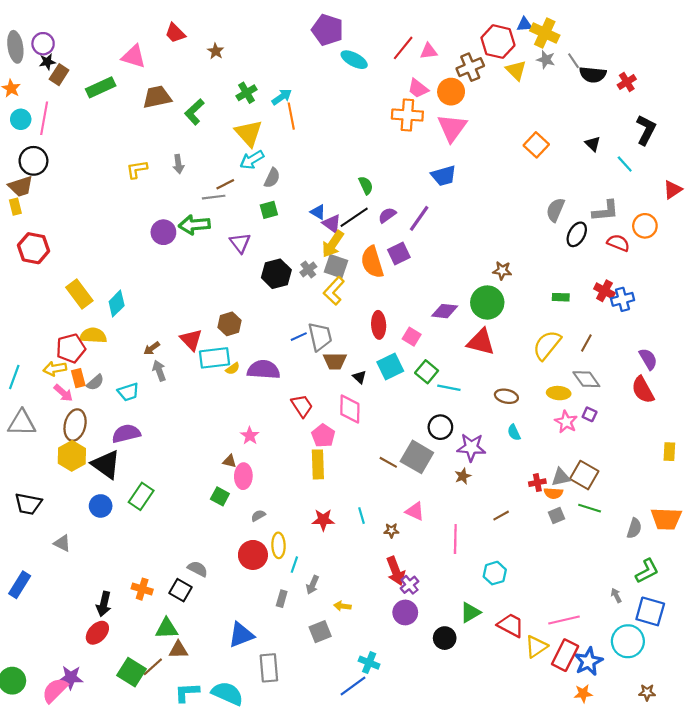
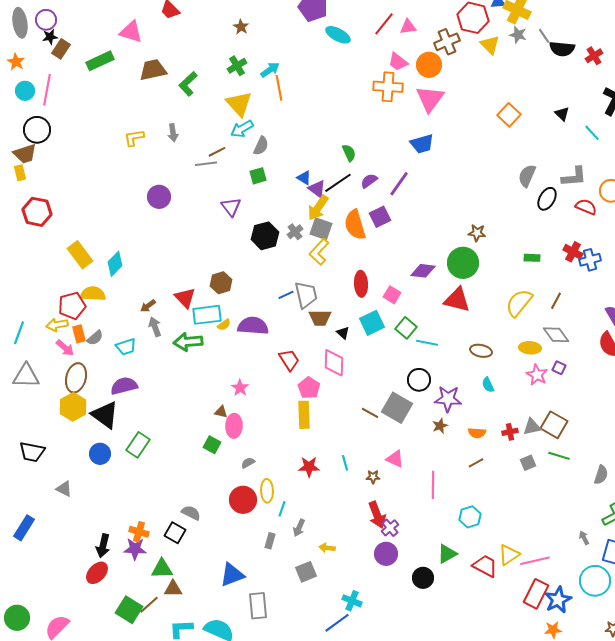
brown star: (216, 51) -> (241, 27), moved
green arrow: (194, 225) -> (188, 342), moved
orange semicircle: (553, 493) -> (477, 433), moved
yellow triangle: (536, 647) -> (509, 555), moved
purple star: (71, 677) -> (135, 549), moved

